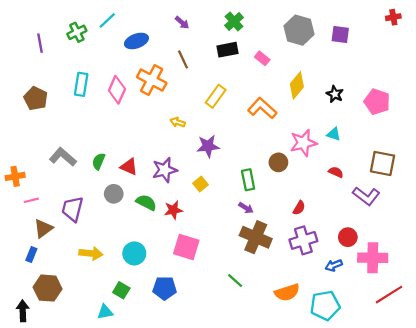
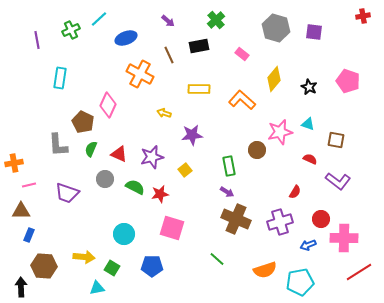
black rectangle: (228, 50) -> (199, 46), moved
cyan rectangle: (81, 84) -> (60, 78), moved
pink diamond: (117, 90) -> (108, 105), moved
yellow rectangle: (216, 96) -> (199, 89), turned 55
brown pentagon: (36, 98) -> (83, 122), moved
pink pentagon: (377, 102) -> (348, 81), moved
gray L-shape: (63, 157) -> (58, 145), turned -135
brown square: (382, 163) -> (336, 140), moved, size x0.7
red semicircle: (299, 208) -> (295, 192), moved
purple trapezoid: (73, 209) -> (67, 193), turned -85
brown triangle: (43, 228) -> (21, 211), moved, turned 36
yellow arrow: (91, 253) -> (84, 257), moved

